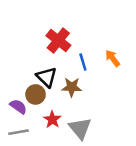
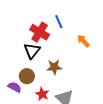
blue line: (83, 62) -> (59, 22), moved
black triangle: (46, 77) -> (32, 51), moved, turned 30

